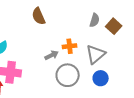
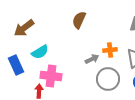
brown semicircle: (39, 16) -> (79, 20), turned 48

